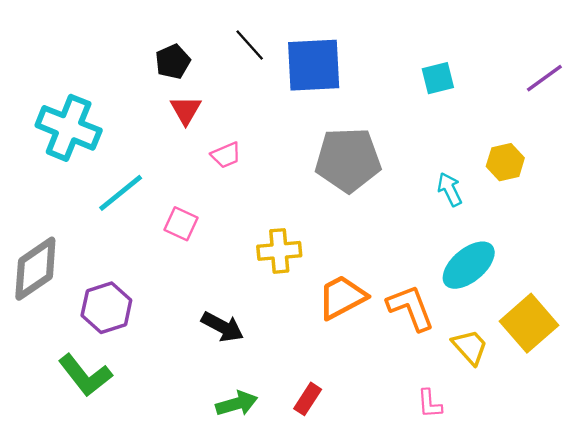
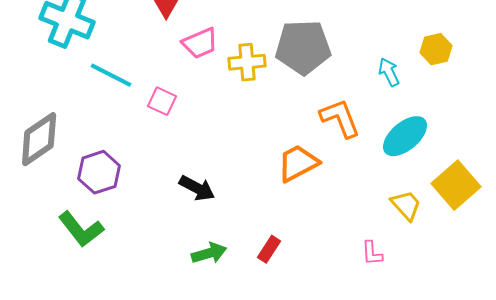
pink trapezoid: (226, 155) -> (200, 43), size x1.4
cyan line: (121, 193) -> (111, 75), turned 66
yellow cross: (279, 251) -> (247, 62), moved
orange L-shape: (411, 308) -> (340, 118), moved

